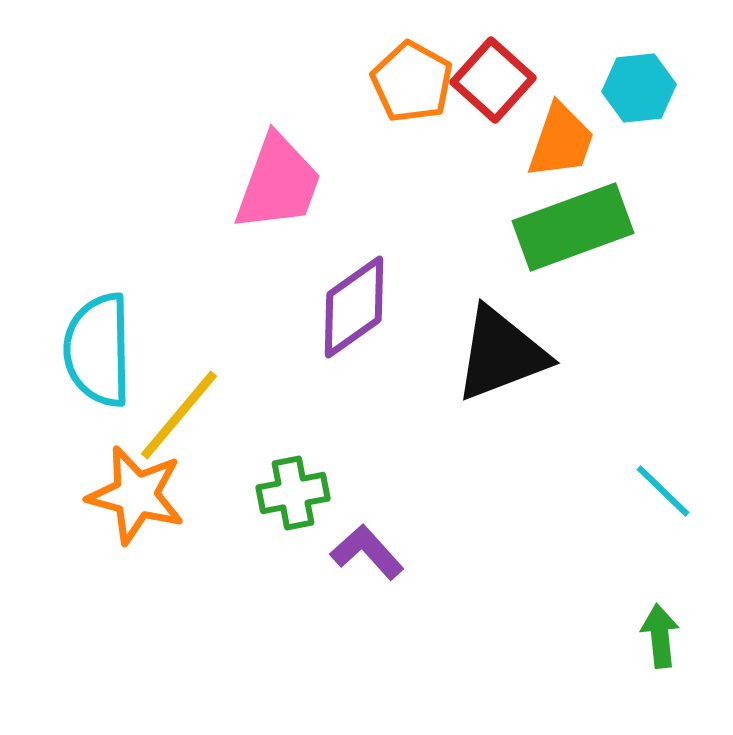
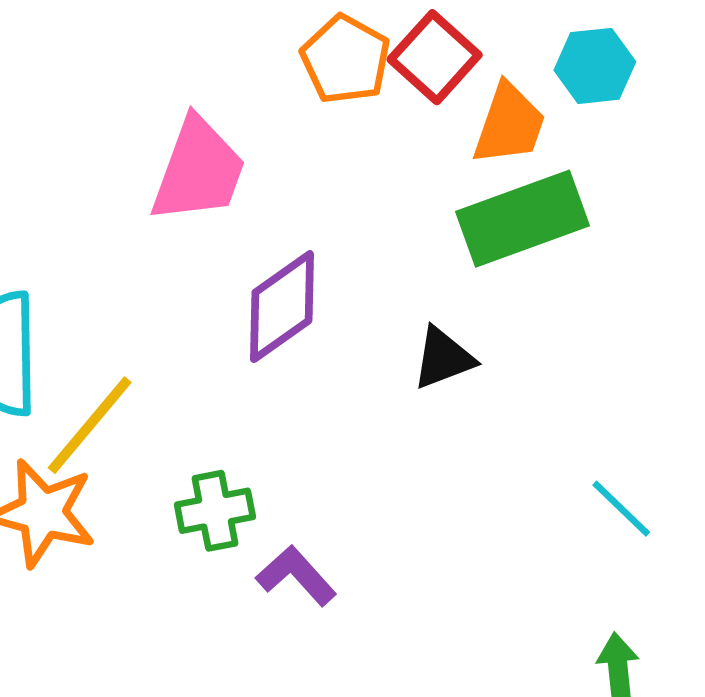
black triangle: (501, 354) -> (443, 358), size x0.6

